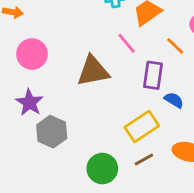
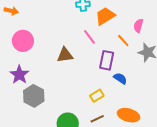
brown triangle: (93, 71) -> (65, 55), size x0.7
yellow rectangle: (142, 127) -> (97, 96), size x0.6

